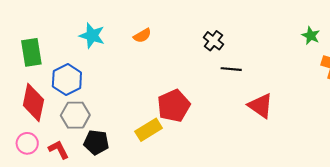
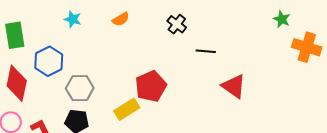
cyan star: (92, 36) -> (73, 19), size x0.7
black cross: (213, 41) -> (177, 24), moved
gray hexagon: (75, 115) -> (80, 88), moved

